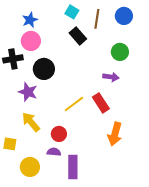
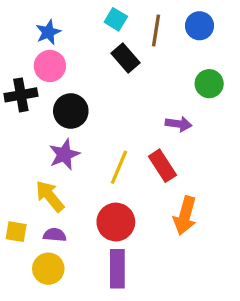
green circle: (120, 52) -> (209, 84), moved
purple star: (28, 92) -> (64, 154), moved, turned 30
yellow line: (74, 104) -> (119, 167), turned -30
red circle: (59, 134) -> (116, 222), moved, size x1.5
purple semicircle: (54, 152) -> (55, 235), moved

